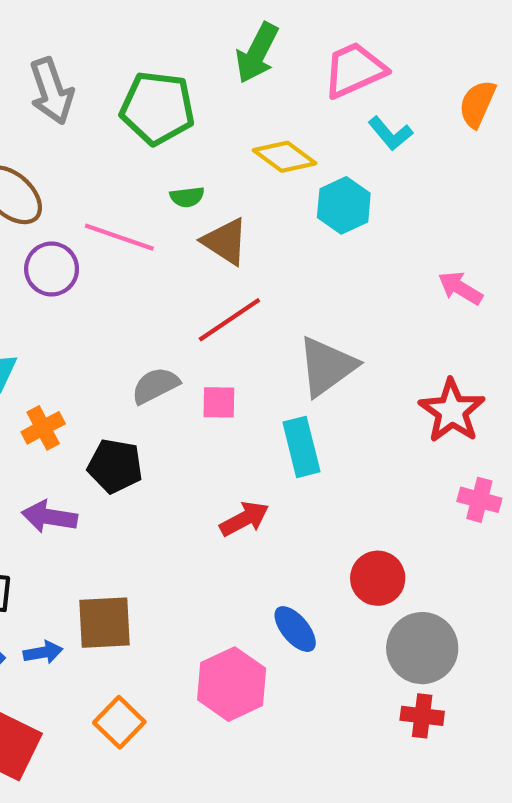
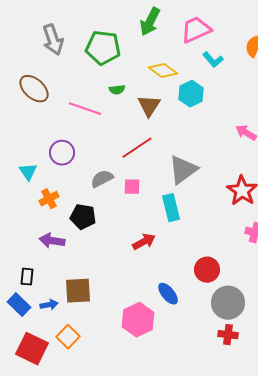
brown triangle: (225, 241) -> (149, 106), moved, turned 30
purple circle: (52, 269) -> (62, 153), moved
orange square: (119, 722) -> (68, 337), moved

